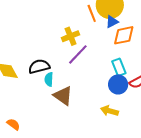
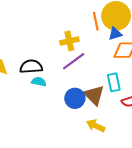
cyan semicircle: (49, 79) -> (39, 82), turned 88
blue circle: (118, 84) -> (75, 98), moved
brown triangle: (63, 96) -> (94, 95), moved

